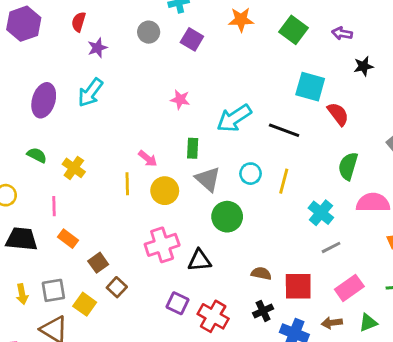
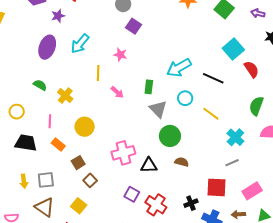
purple square: (192, 39) -> (133, 26), moved
purple star: (97, 48) -> (58, 16), moved
cyan square: (310, 87) -> (233, 49), turned 30
pink star: (180, 99) -> (120, 55), moved
cyan circle: (251, 174) -> (185, 98), moved
yellow line: (284, 181) -> (211, 114), turned -72
yellow line: (127, 184) -> (98, 73), moved
yellow circle: (165, 191) -> (85, 127), moved
gray line: (331, 247) -> (232, 163), moved
brown semicircle: (261, 273) -> (182, 162), moved
yellow square: (85, 304) -> (79, 206), moved

